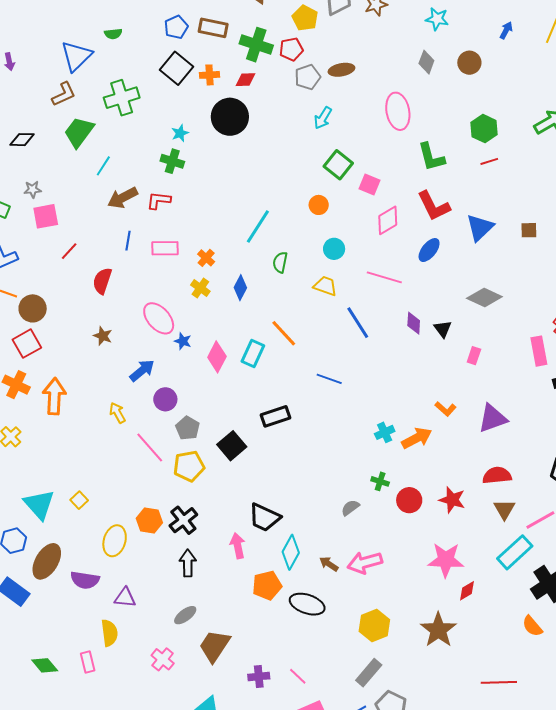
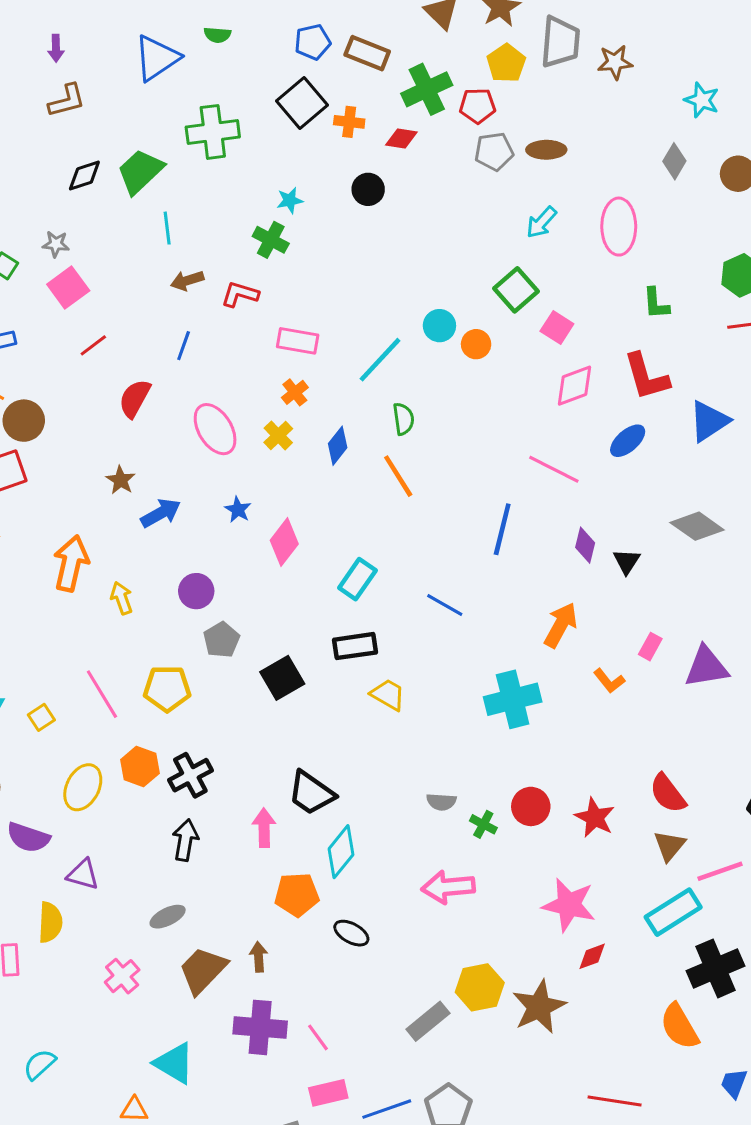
green cross: (256, 45) -> (427, 89), turned 36
brown L-shape: (64, 94) -> (67, 101), moved
black circle: (230, 117) -> (368, 189), size x0.6
cyan arrow: (323, 118) -> (541, 222), moved
black diamond: (22, 140) -> (84, 176), moved, turned -30
green L-shape: (431, 157) -> (656, 303), size x0.7
cyan line: (103, 166) -> (167, 228), turned -50
brown arrow: (123, 198) -> (187, 280), size x0.7
pink square: (46, 216) -> (68, 287), turned -36
pink rectangle: (165, 248) -> (298, 341), moved
cyan circle: (334, 249) -> (439, 326), moved
green semicircle: (280, 262) -> (403, 419), turned 150
yellow trapezoid: (325, 286) -> (388, 695), moved
pink ellipse: (159, 318) -> (215, 429), moved
blue line: (358, 323) -> (502, 529), turned 36
orange line: (284, 333) -> (398, 476), moved
cyan rectangle: (253, 354) -> (357, 579), moved
pink rectangle: (474, 356) -> (650, 647), moved
blue arrow: (142, 371) -> (161, 513), moved
orange arrow: (54, 396) -> (71, 563), moved
purple triangle: (493, 418) -> (706, 667), moved
cyan cross: (385, 432) -> (513, 699), size x1.8
orange arrow: (417, 438) -> (561, 625), moved, turned -44
pink line: (150, 447) -> (102, 694), moved
yellow pentagon: (189, 466) -> (167, 689), moved
red semicircle: (497, 475) -> (668, 793), turned -132
green cross: (380, 481) -> (483, 824), moved
gray semicircle: (350, 508) -> (441, 802), turned -150
brown arrow: (329, 564) -> (259, 957), moved, turned 42
black ellipse: (307, 604) -> (351, 933), size x0.7
yellow hexagon: (374, 625) -> (480, 987), moved
orange semicircle: (532, 626) -> (679, 1026), size x1.4
gray rectangle: (369, 673) -> (428, 1021), moved
purple cross: (259, 677) -> (260, 1027), size x1.6

